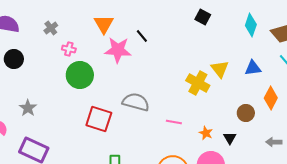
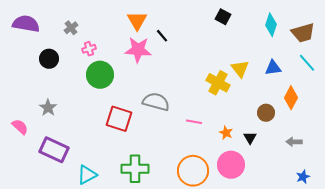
orange triangle: (104, 24) -> (137, 21), moved
pink cross: (69, 49) -> (89, 49), turned -32
black circle: (14, 59) -> (49, 59), moved

